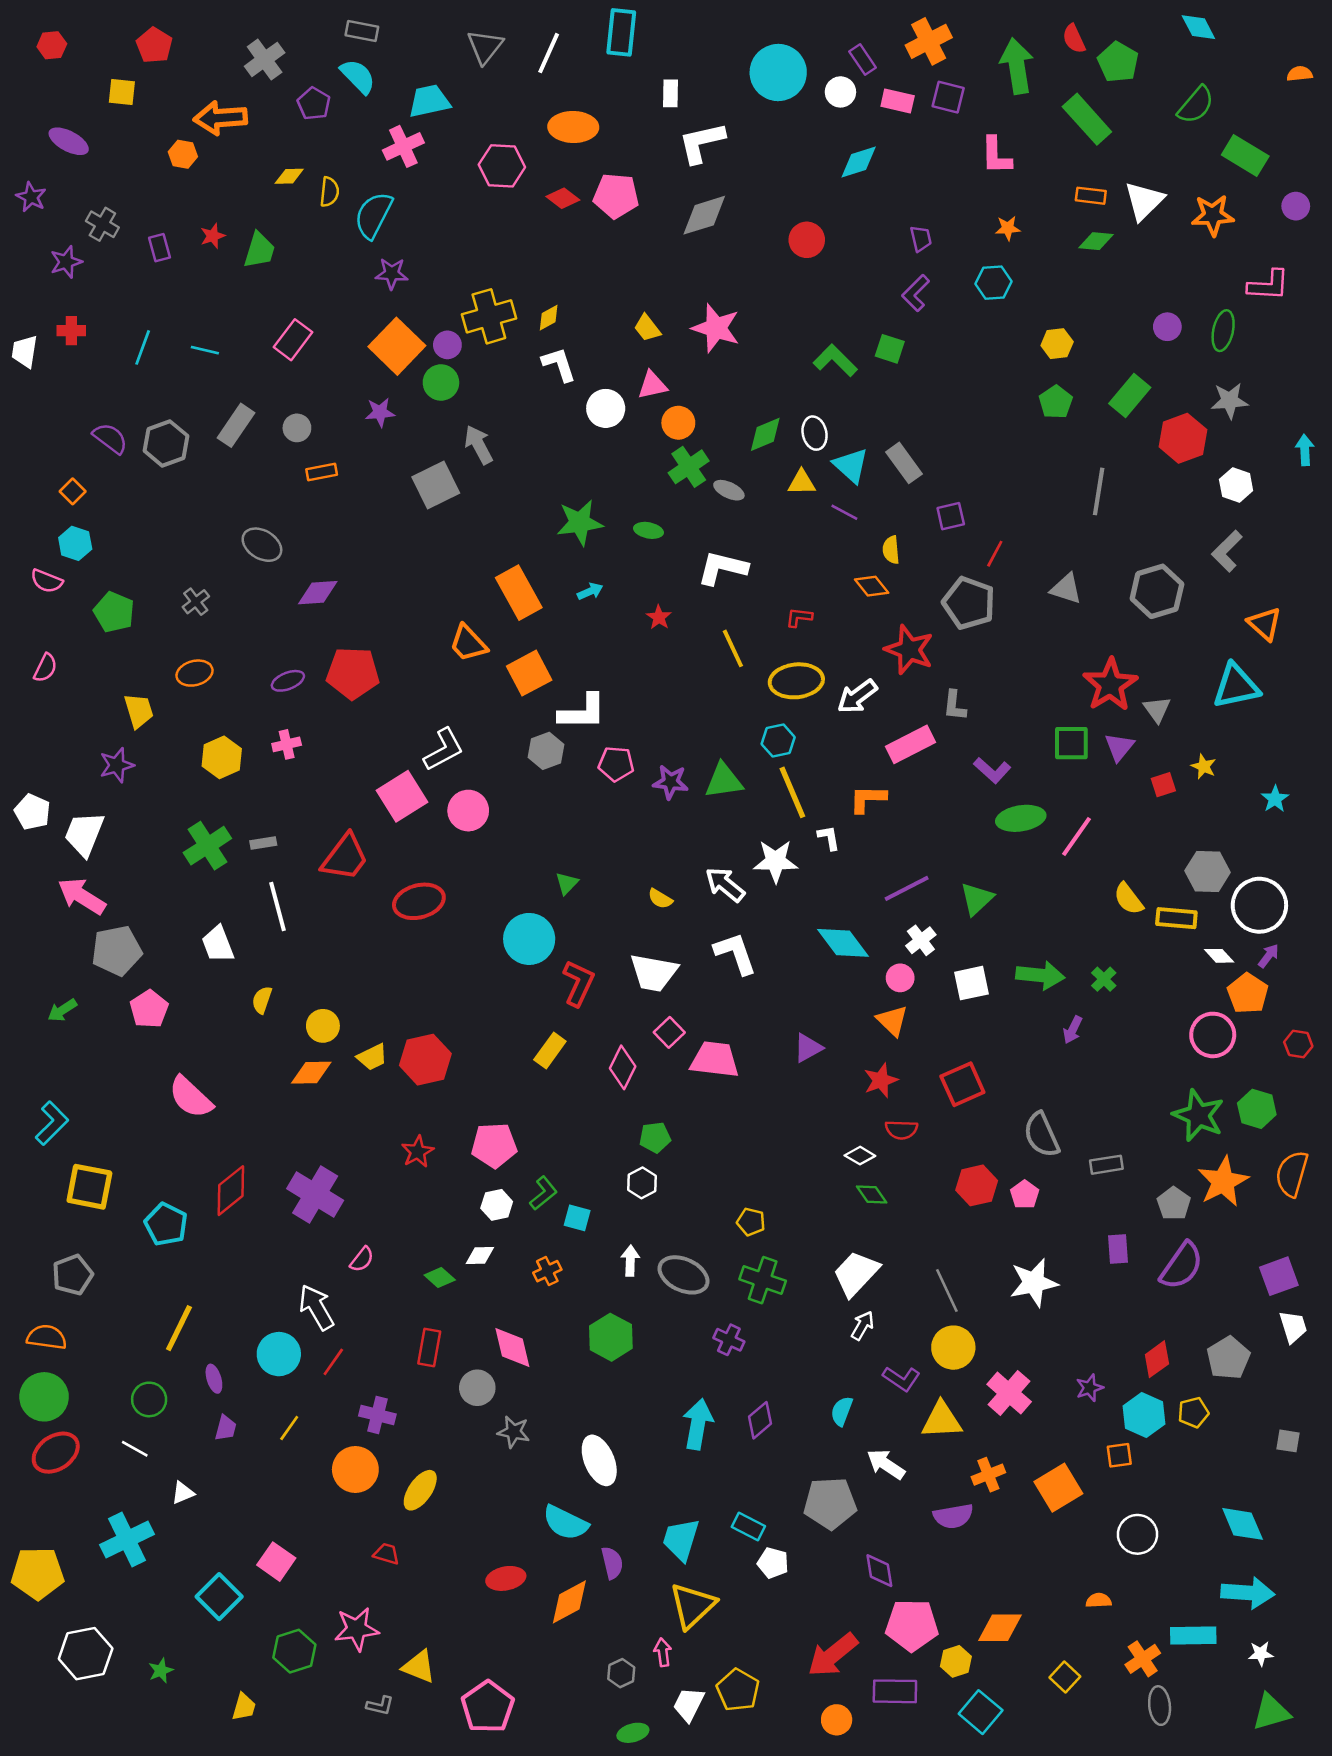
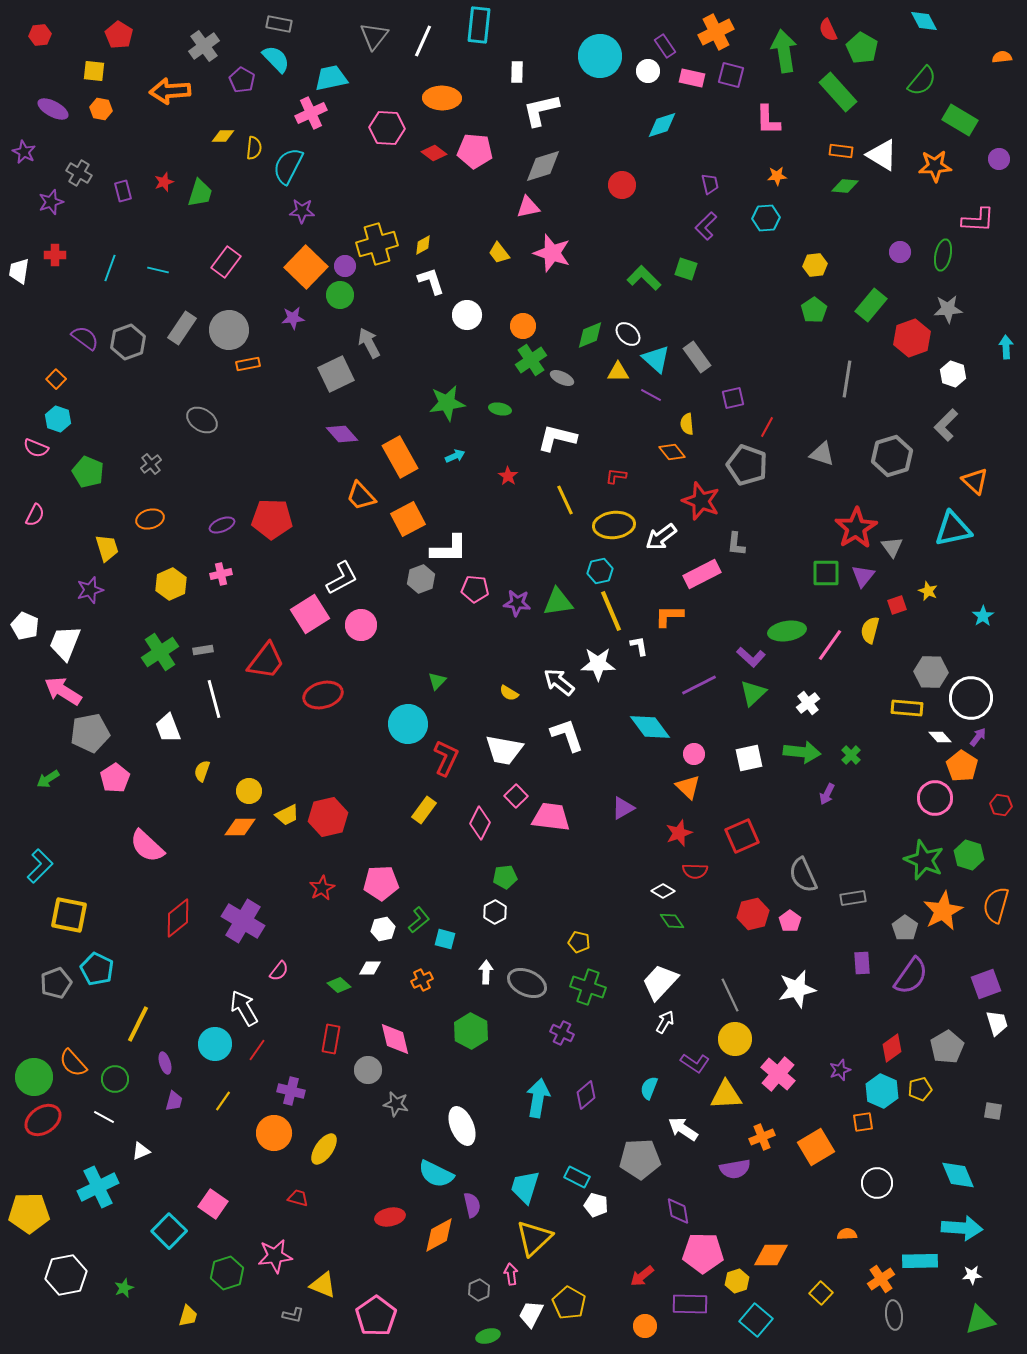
orange hexagon: (183, 154) -> (101, 109), moved
white triangle: (1144, 201) -> (882, 155), turned -44
pink triangle: (652, 385) -> (528, 207), moved
gray circle: (297, 428) -> (229, 330), size x1.8
white ellipse: (815, 433) -> (628, 334), turned -35
purple diamond: (318, 593) -> (342, 434), moved, turned 52
purple L-shape: (992, 770) -> (751, 657), moved
yellow semicircle: (1128, 899) -> (870, 630), moved, turned 52
white cross: (921, 940) -> (808, 703), moved
cyan pentagon: (166, 1224) -> (97, 969), moved
orange semicircle: (47, 1337) -> (73, 1063), moved, turned -140
red arrow: (833, 1655) -> (642, 1276), size x0.6

